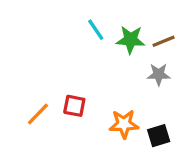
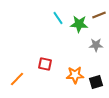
brown line: (164, 41) -> (99, 15), moved
orange line: (38, 114) -> (17, 79), moved

